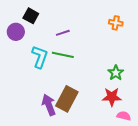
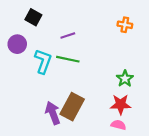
purple circle: (16, 32) -> (17, 44), moved
pink semicircle: (124, 116) -> (118, 125), moved

